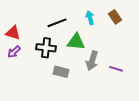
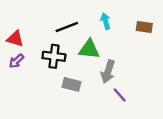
brown rectangle: (115, 17) -> (144, 27), moved, turned -48
purple line: (116, 69) -> (120, 95), moved, turned 32

